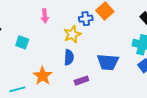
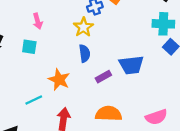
pink arrow: (45, 16) -> (38, 21), moved
blue trapezoid: (108, 62) -> (131, 65), moved

